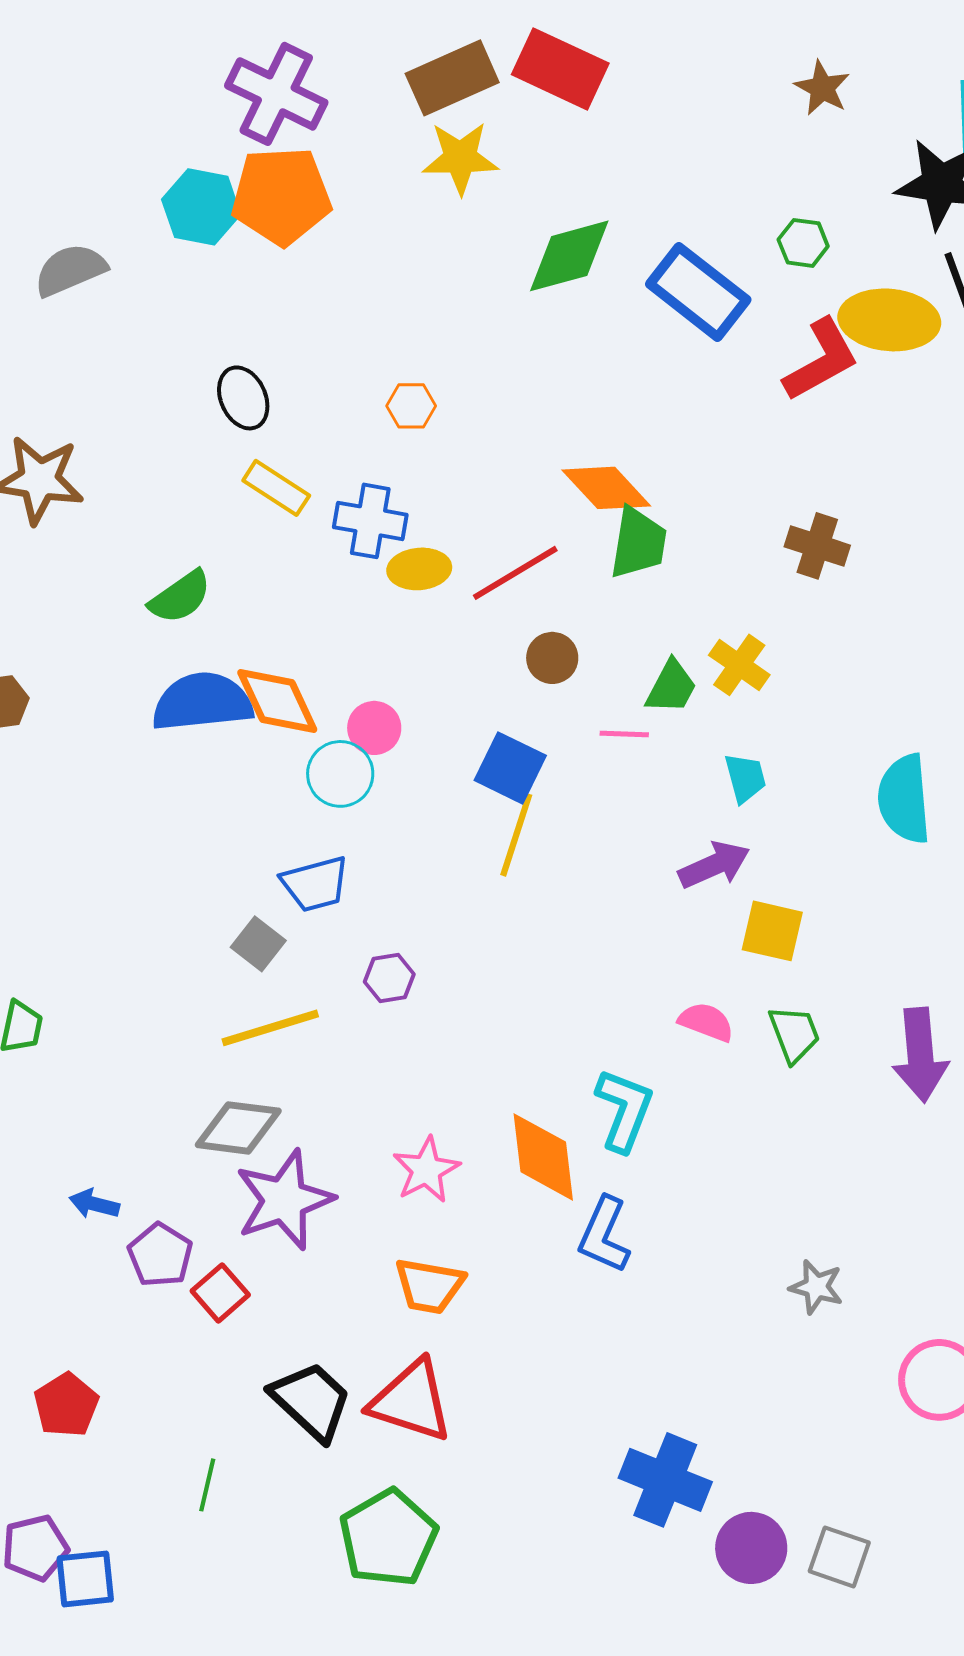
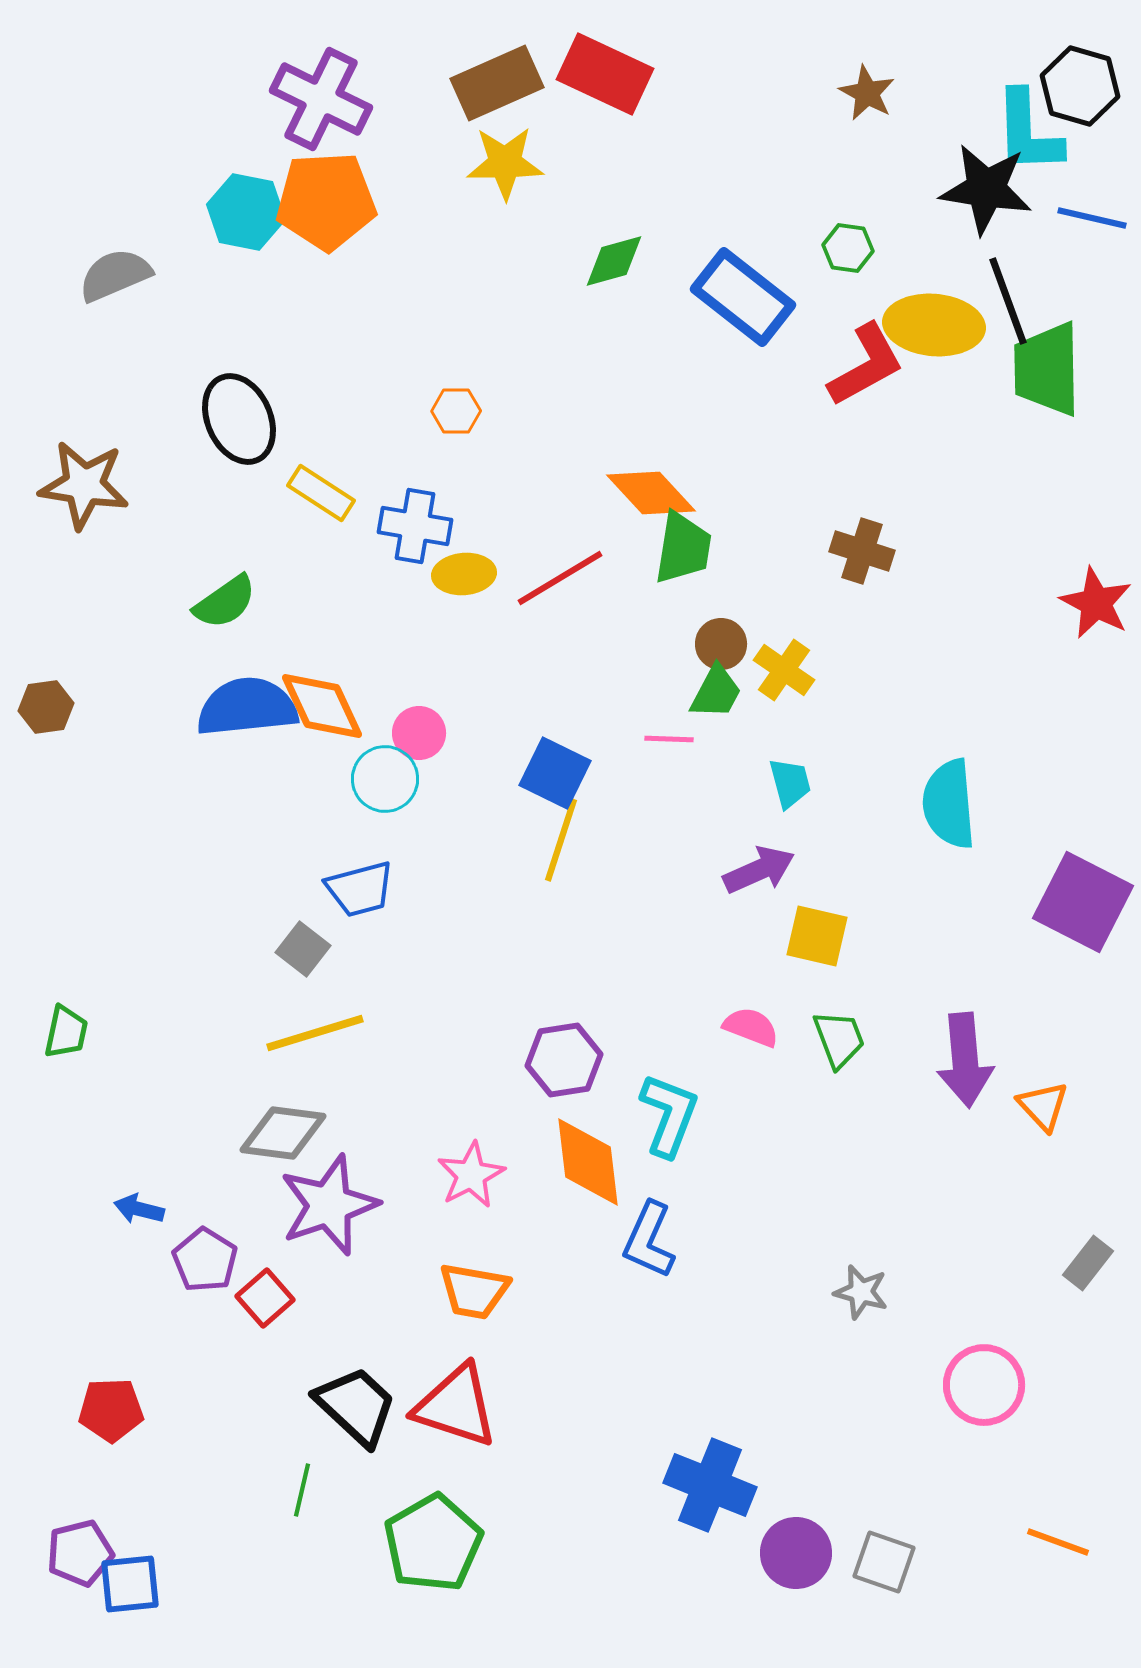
green diamond: (569, 256) -> (614, 261), size x0.7
black ellipse: (243, 398) -> (239, 419), moved, size x1.4
brown circle: (552, 658) -> (721, 644), moved
purple hexagon: (389, 978) -> (564, 1060), moved, size x1.5
red pentagon: (66, 1405) -> (111, 1410), turned 30
green line: (207, 1485) -> (302, 1490), moved

